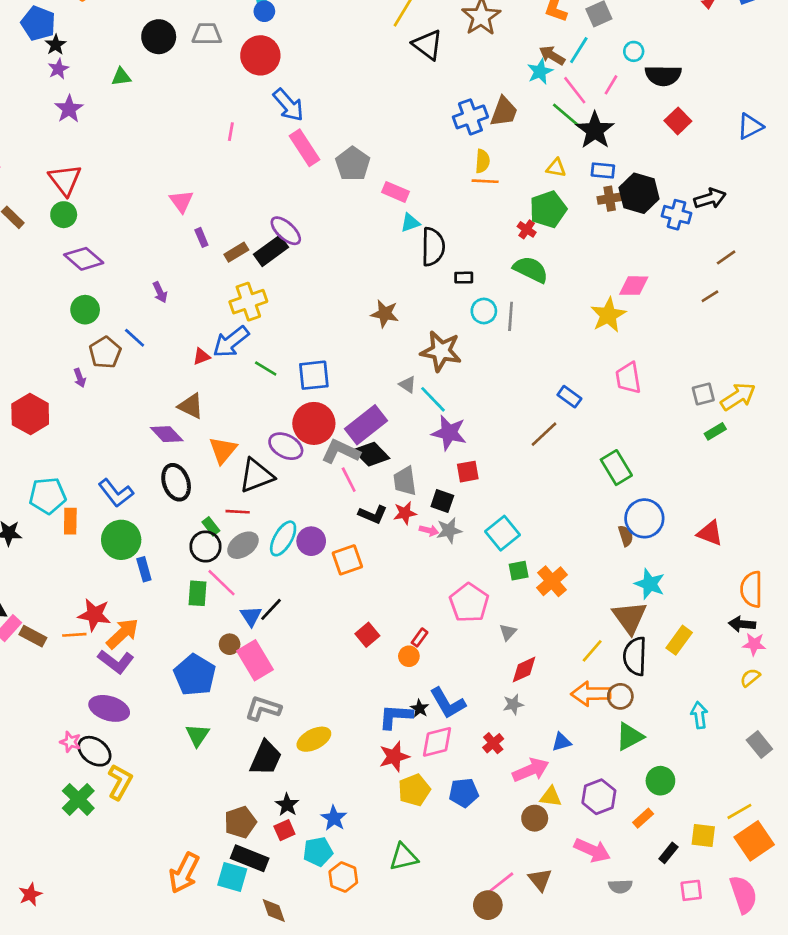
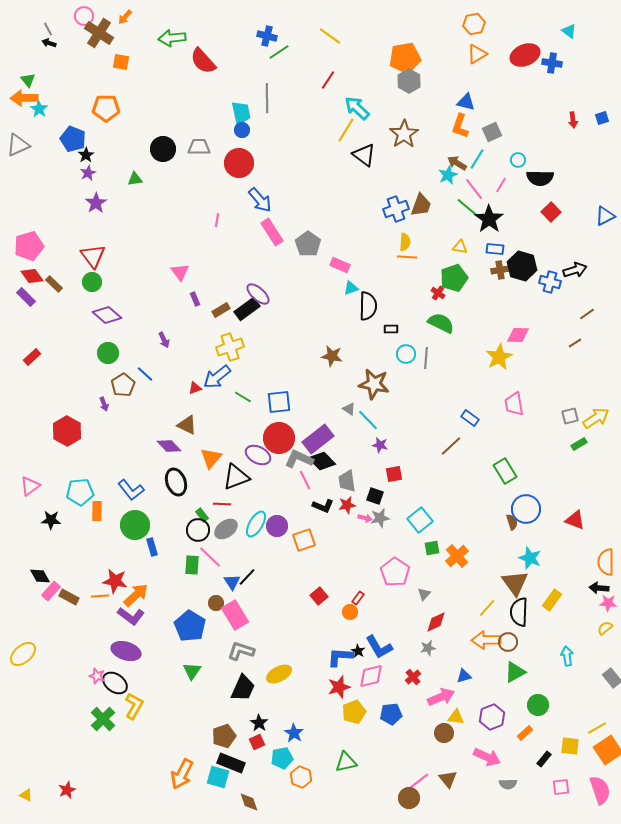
purple star: (449, 433) -> (380, 445), size x0.6

